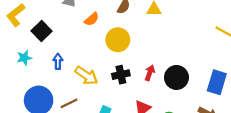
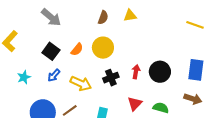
orange semicircle: (92, 19) -> (77, 49), moved
black square: (42, 31) -> (51, 51), moved
blue arrow: (58, 61) -> (54, 75), turned -128

